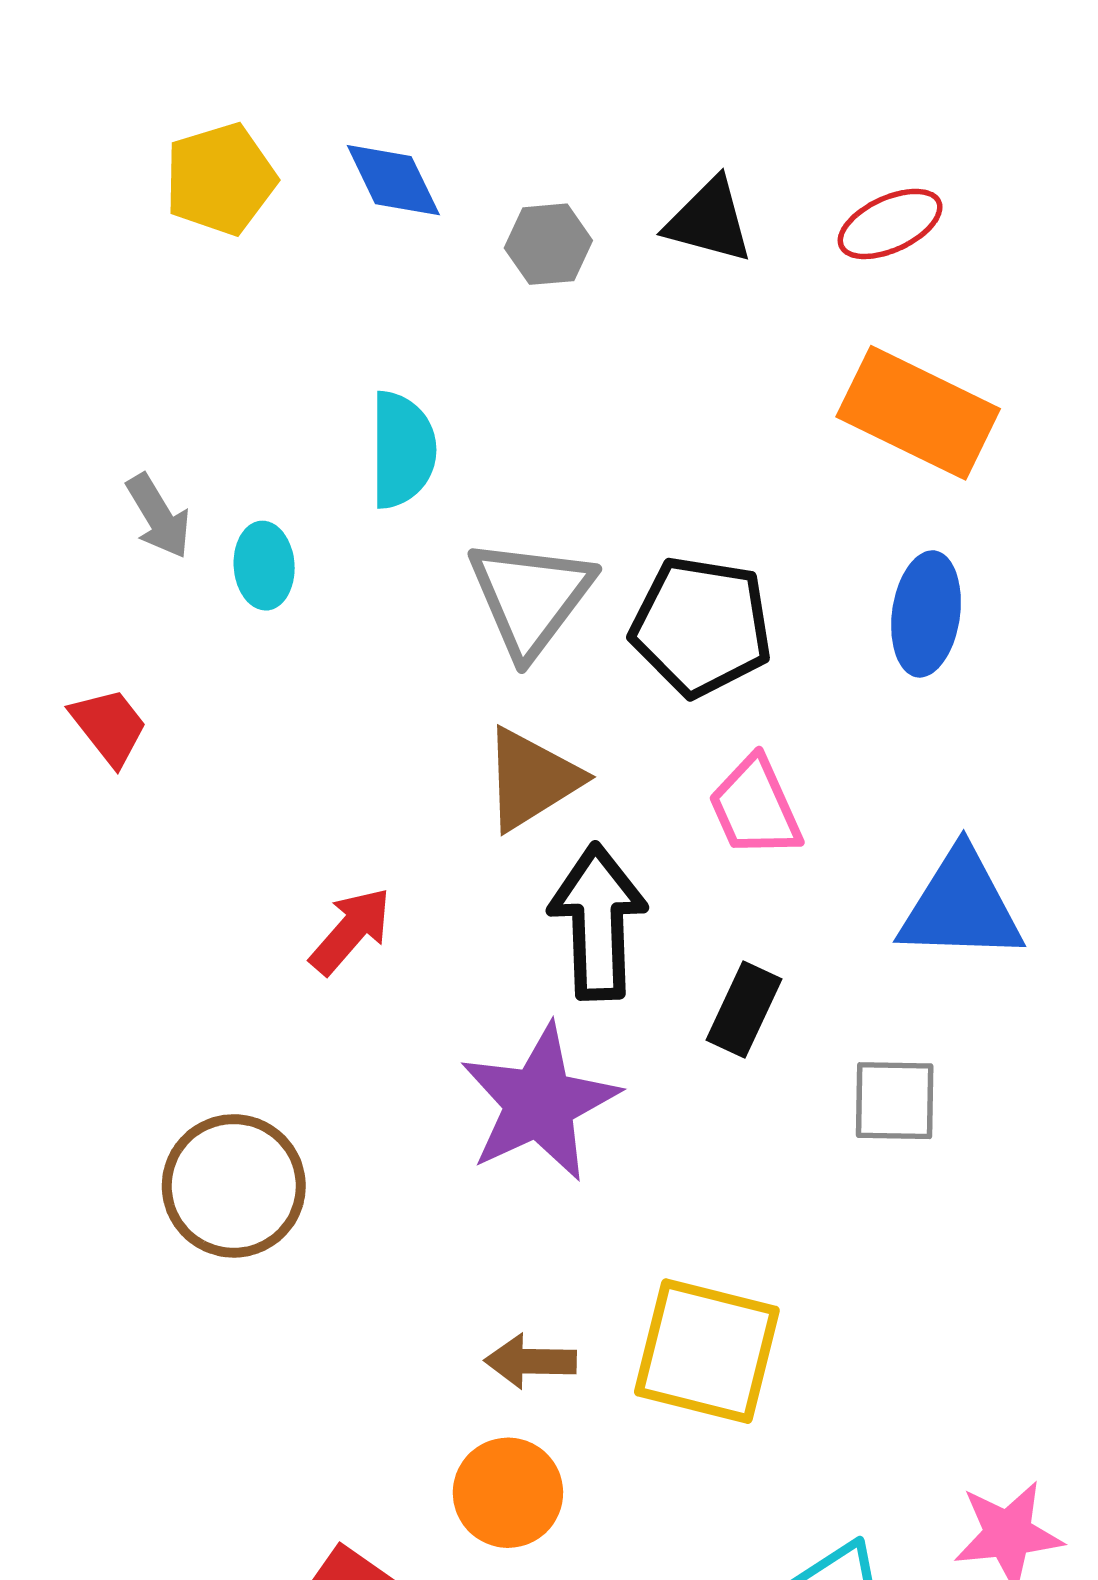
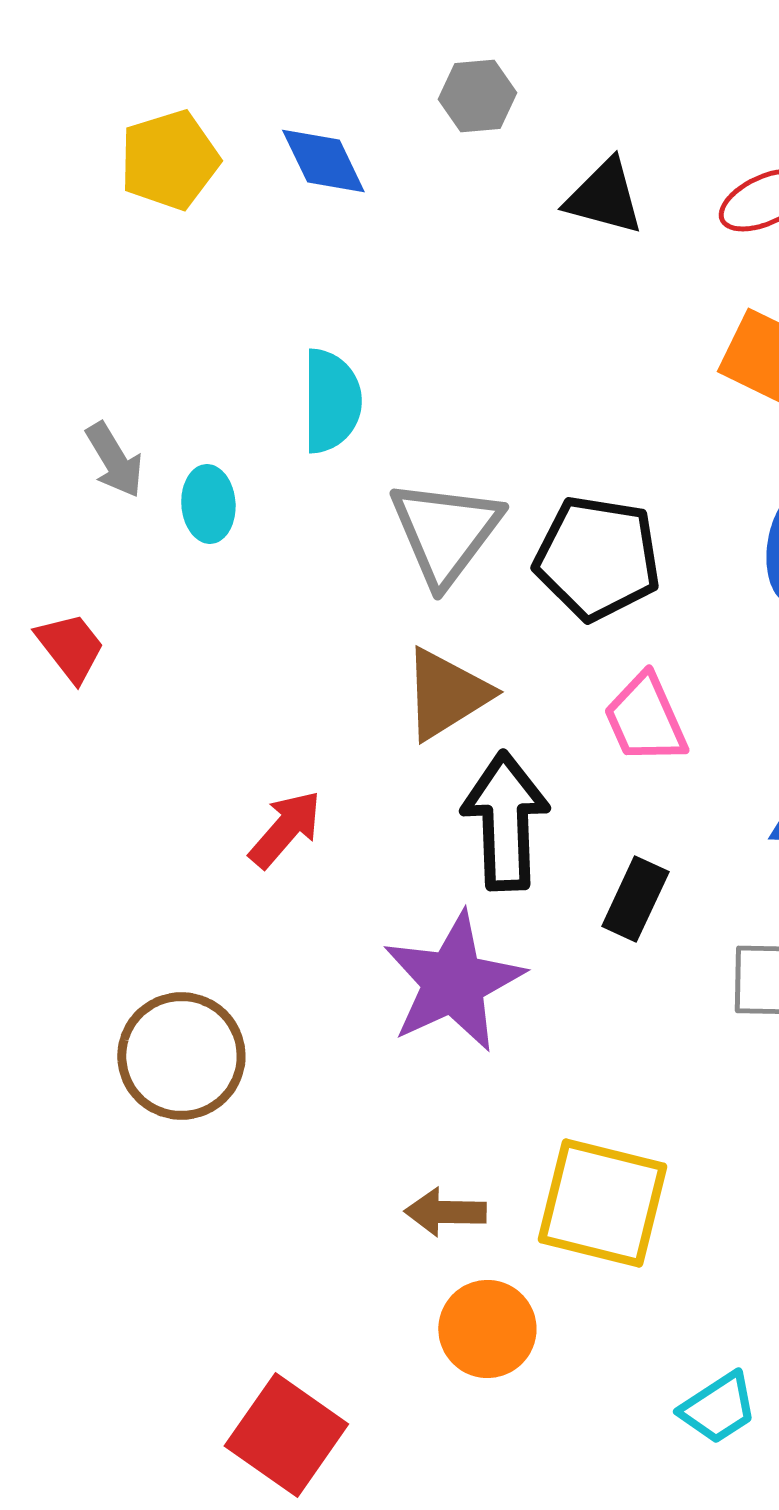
gray hexagon: (548, 244) -> (477, 96), moved
orange circle: (508, 1493) -> (487, 1329), moved

